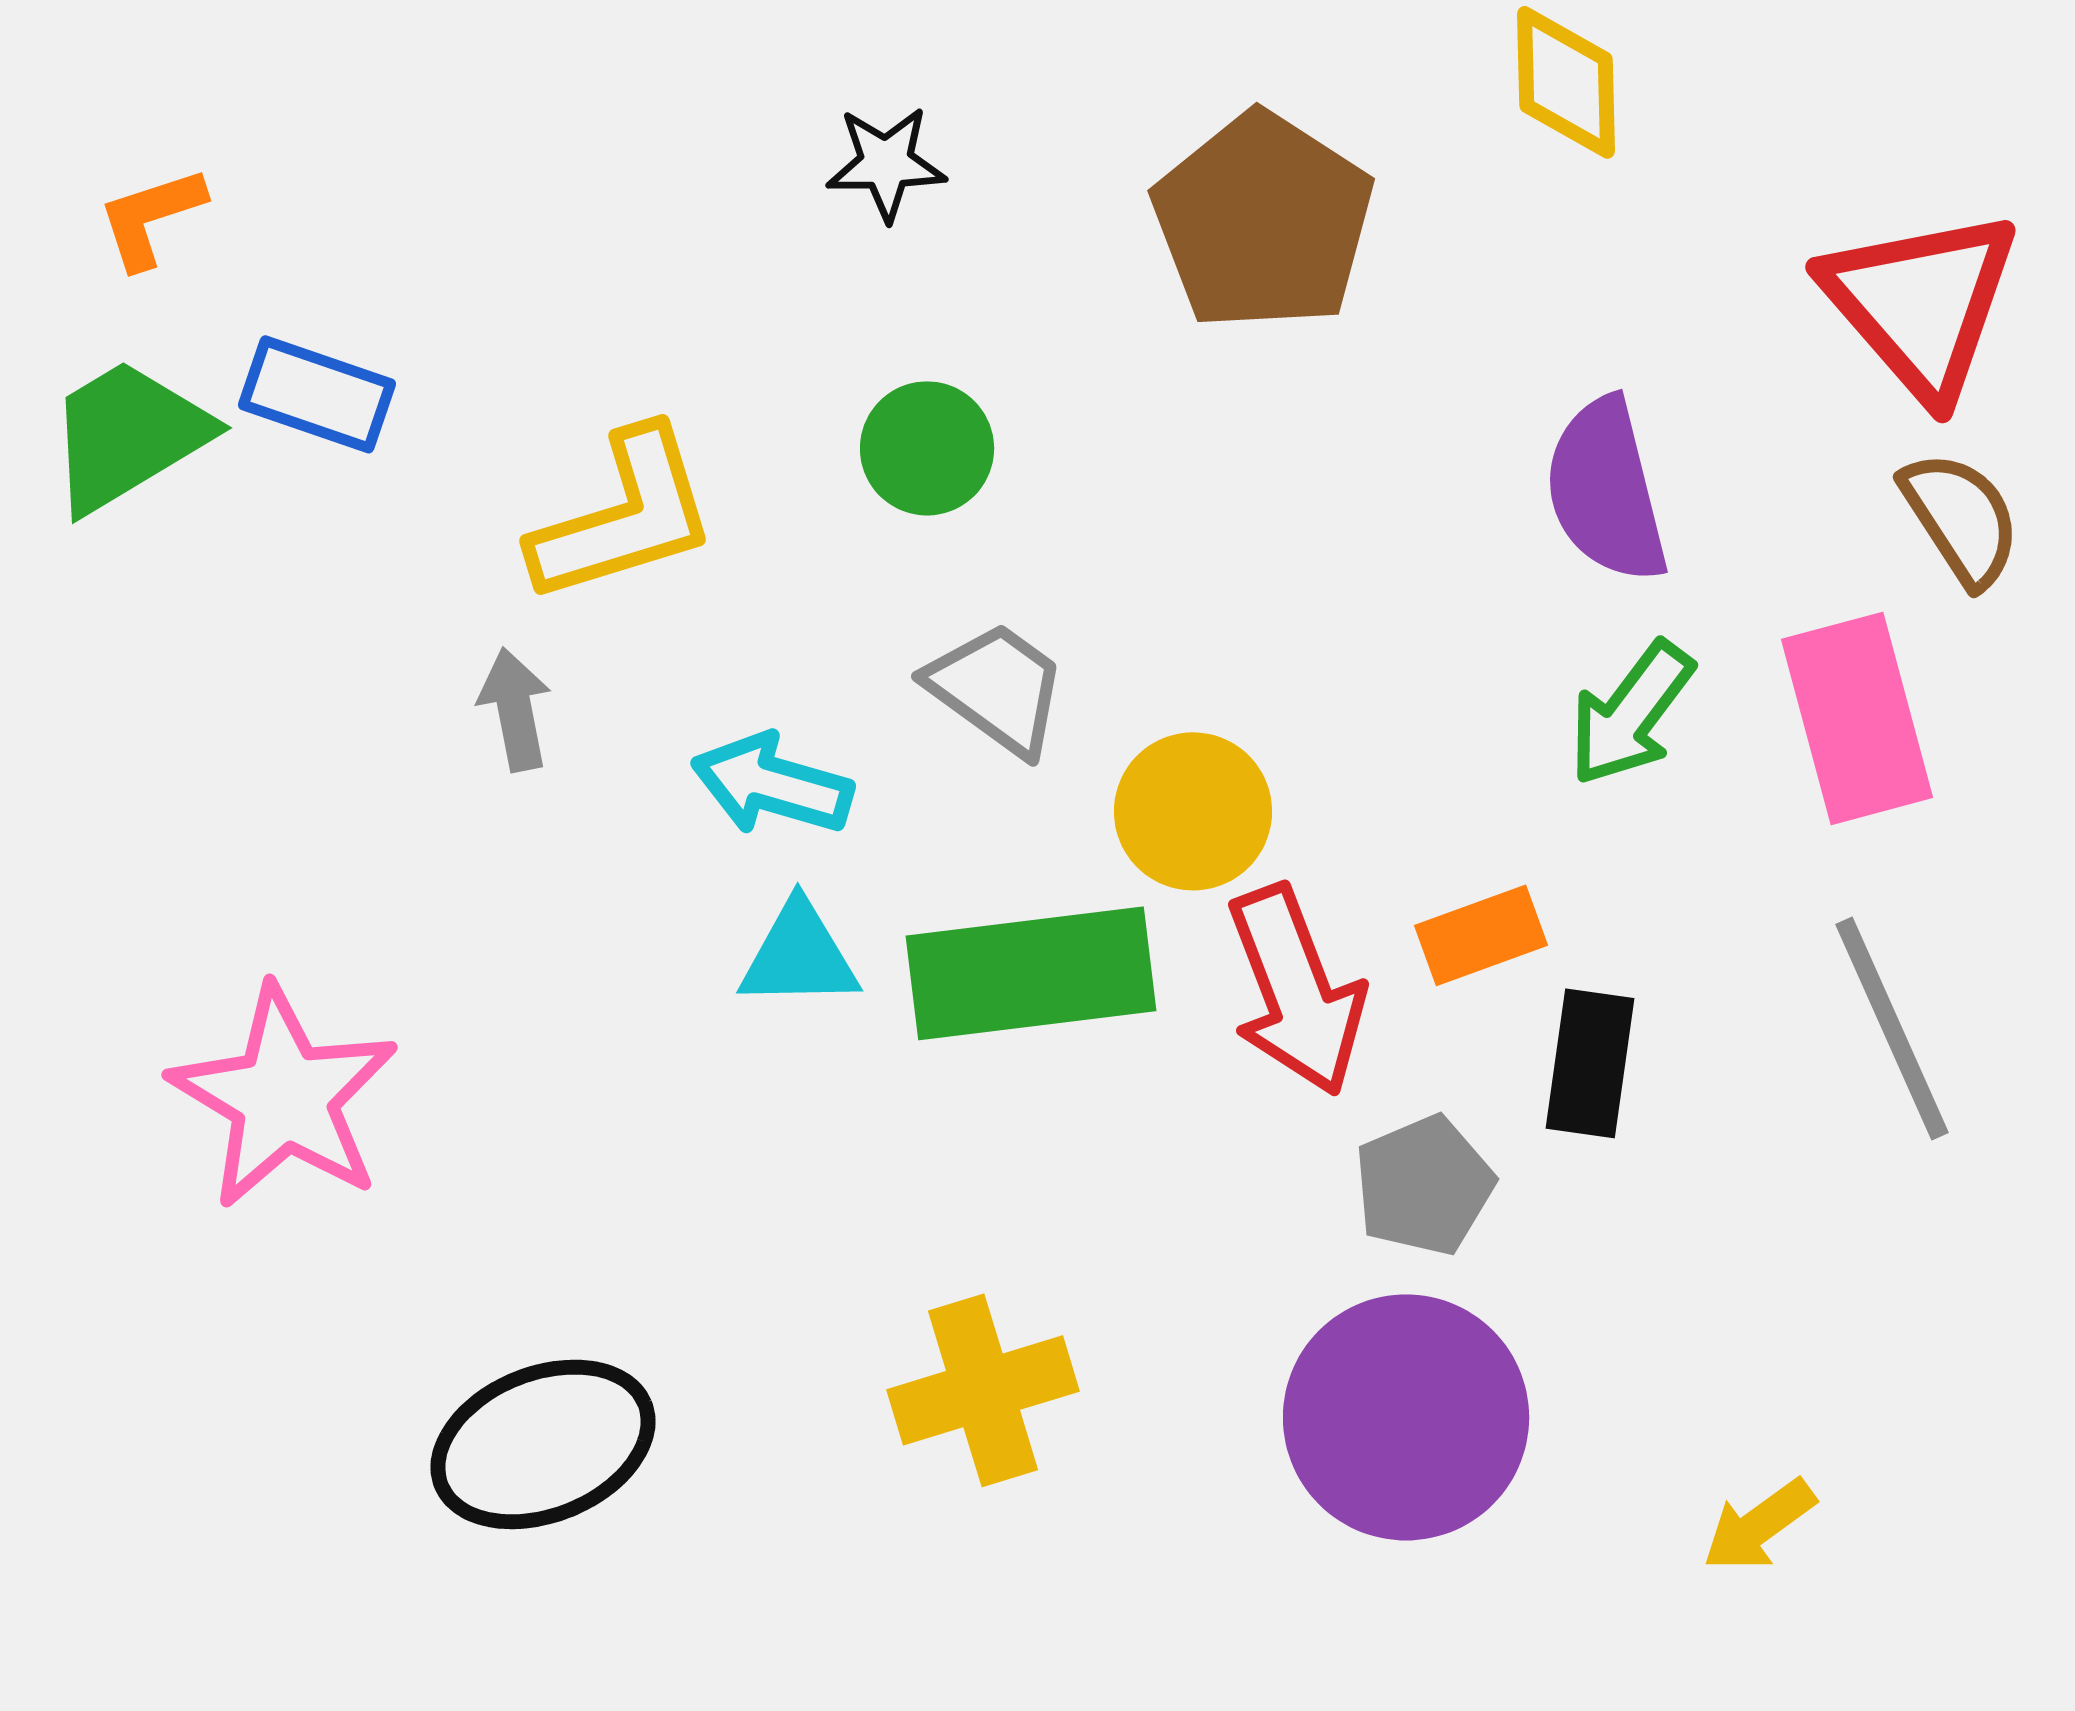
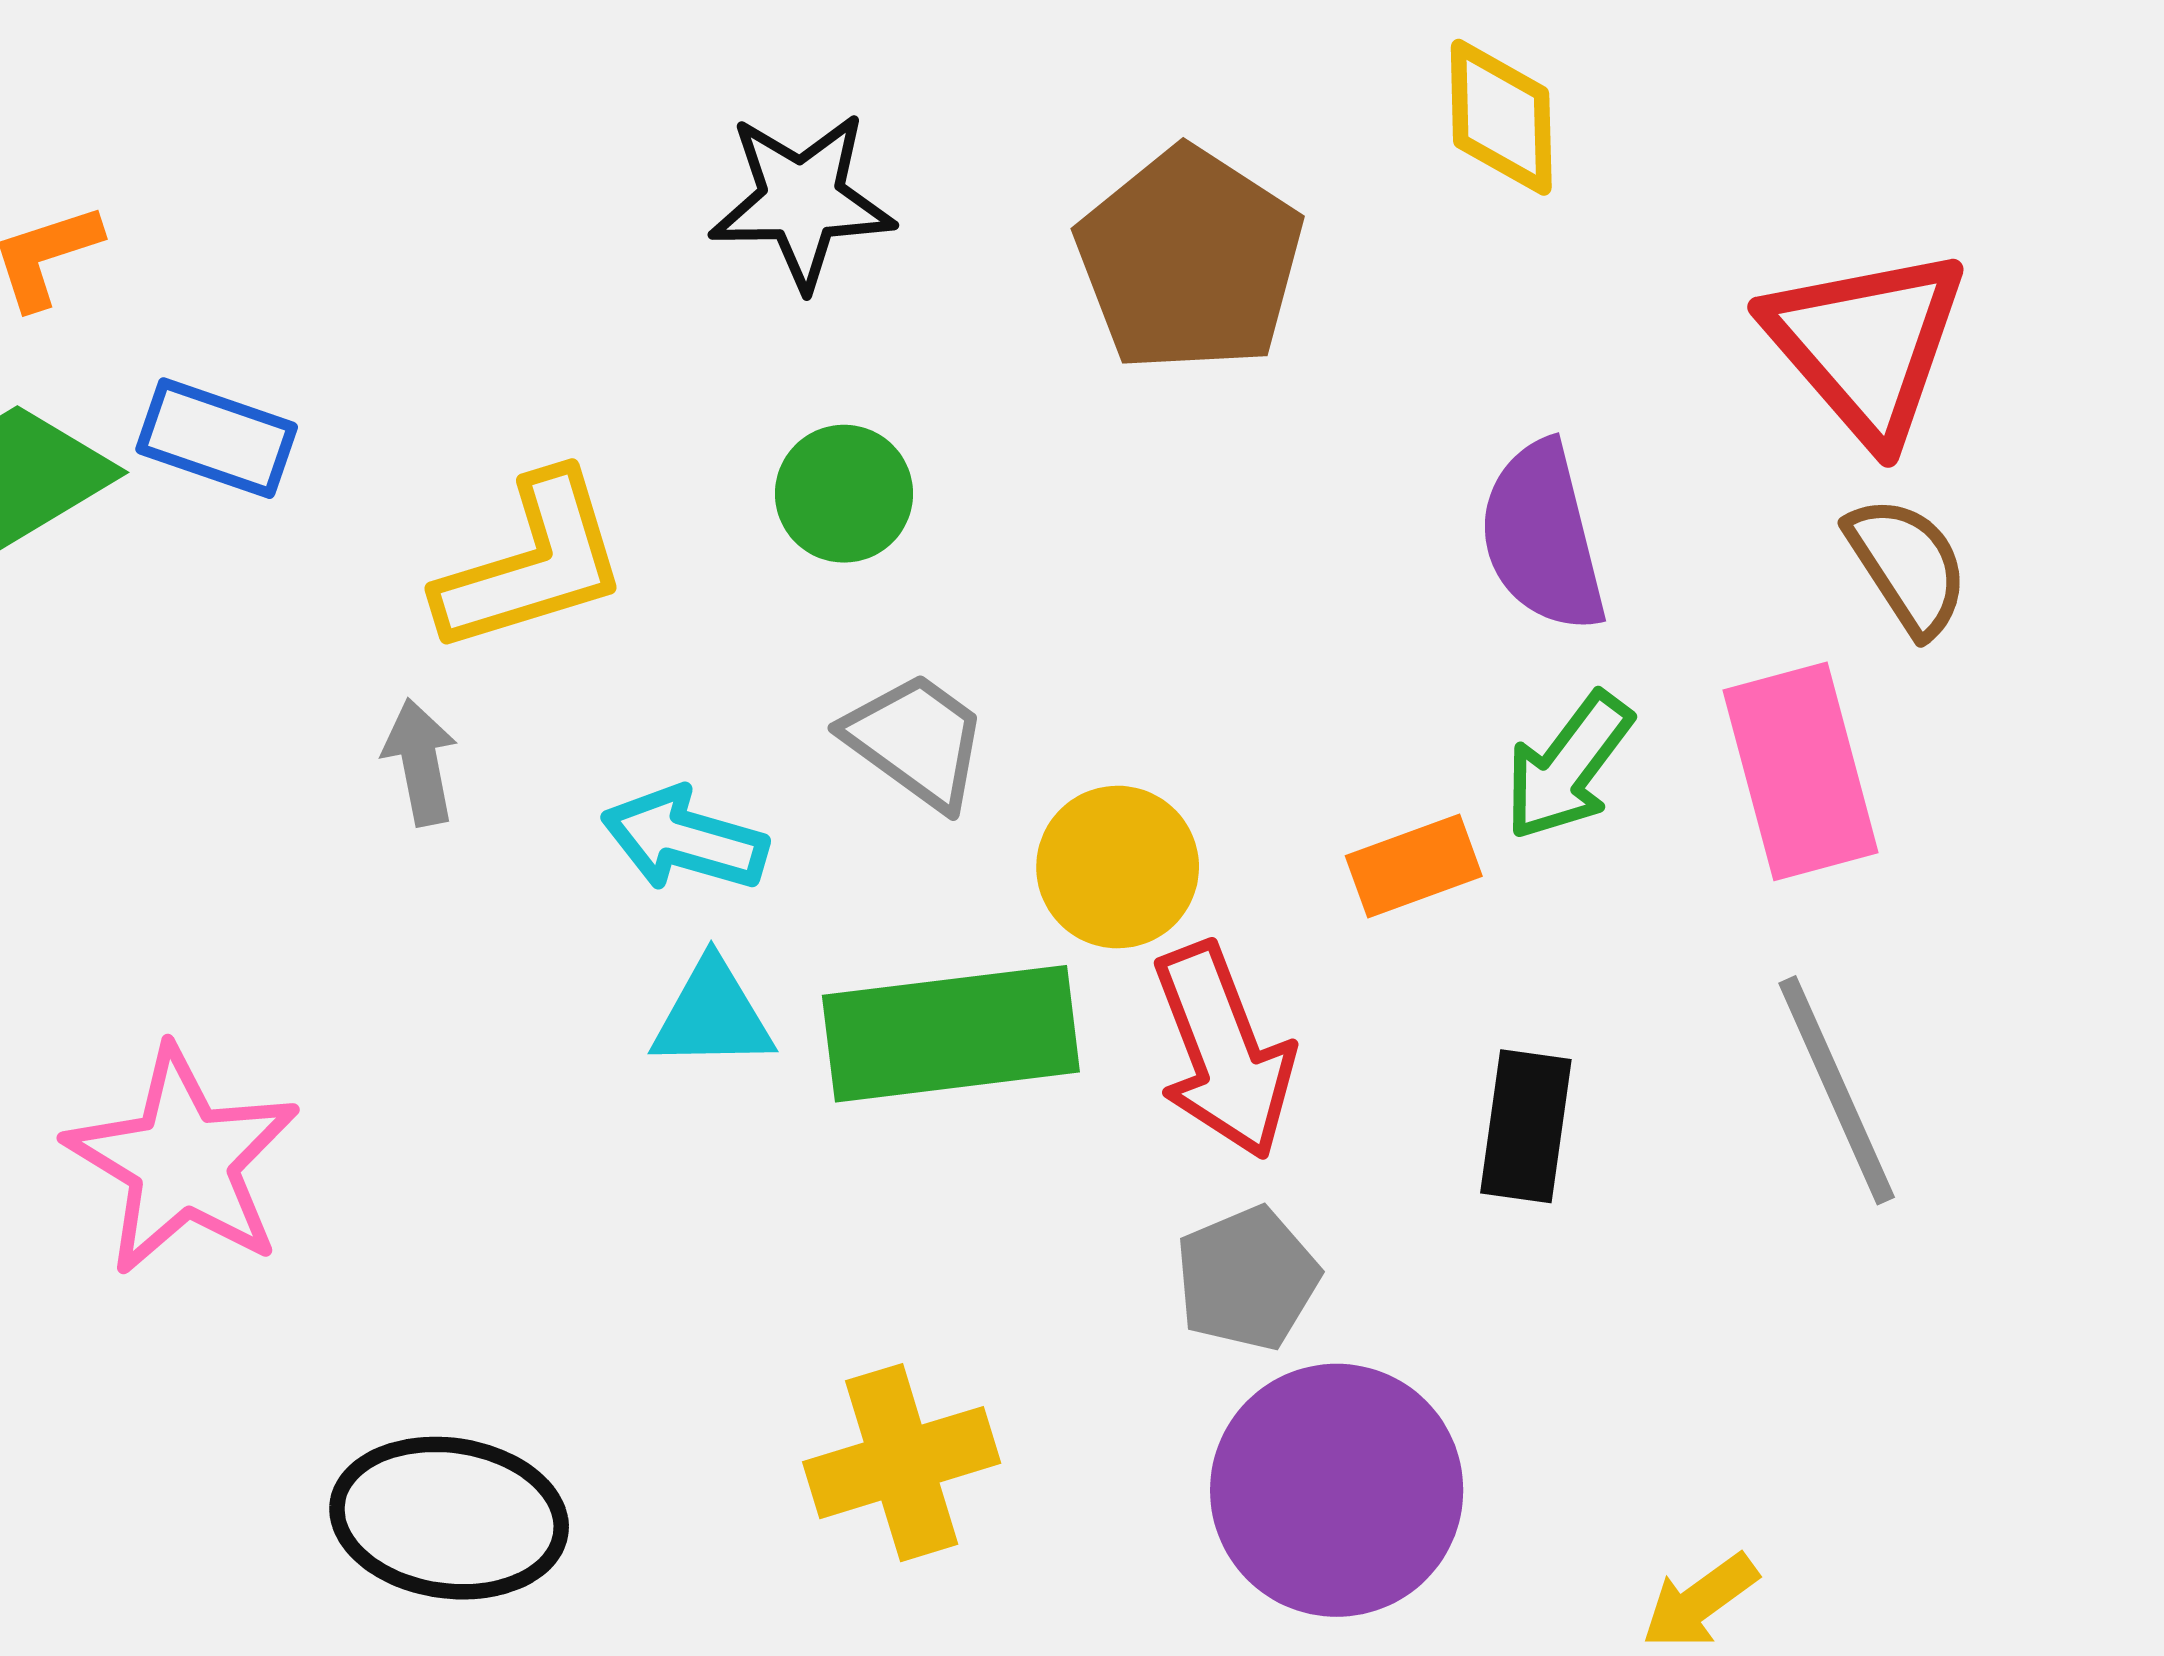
black star: (886, 163) -> (802, 201), size x1.5
orange rectangle: (1481, 935) -> (1414, 866), moved
gray pentagon: (1424, 1185) -> (1247, 1278), moved
black ellipse: (543, 1444) -> (449, 1518), turned 30

